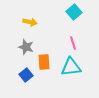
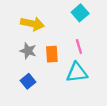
yellow arrow: (30, 22) -> (32, 24), size x1.5
orange rectangle: (44, 62) -> (52, 54), moved

